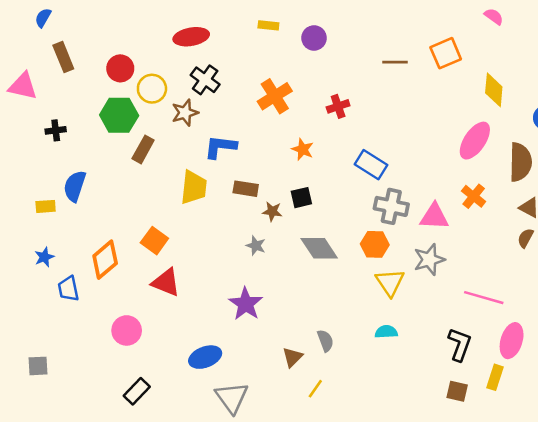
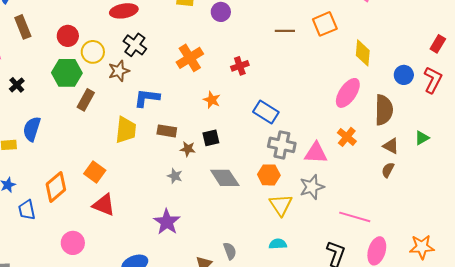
black cross: (56, 130) -> (17, 85), turned -35

